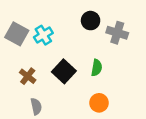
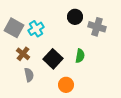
brown cross: (28, 76) -> (23, 54), moved
orange circle: (99, 103) -> (66, 85), moved
gray semicircle: (36, 106) -> (29, 75), moved

